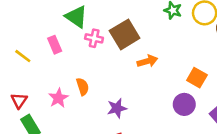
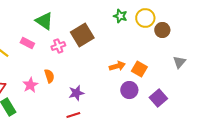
pink cross: (94, 38) -> (58, 46), moved, turned -32
pink rectangle: (55, 45) -> (27, 43), turned -40
orange arrow: (147, 61) -> (117, 66), moved

